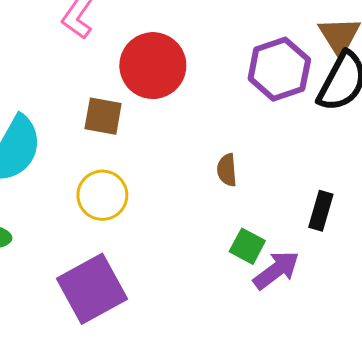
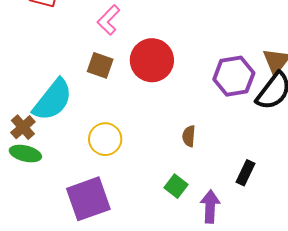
brown square: (103, 116) -> (100, 65), moved
green square: (247, 246) -> (176, 186), moved
purple arrow: (276, 270) -> (210, 206), turned -60

